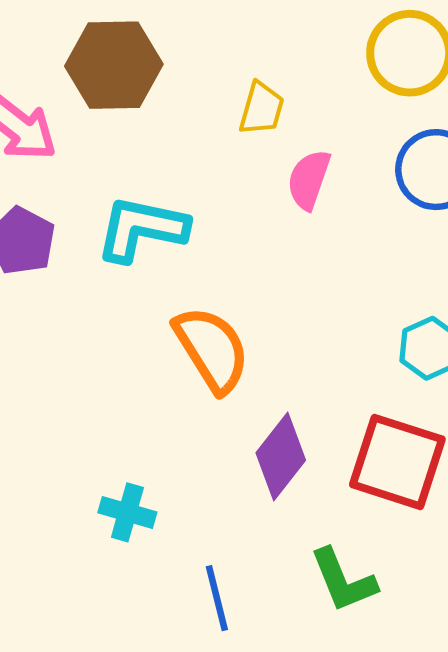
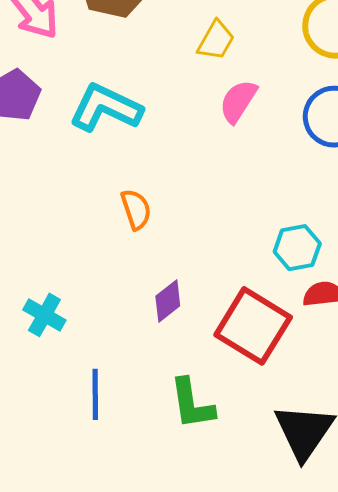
orange semicircle: (212, 349) -> (136, 209), size x0.6
purple diamond: (281, 457) -> (168, 301), size x0.7

